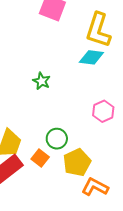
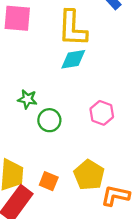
green circle: (57, 139) -> (49, 120), moved

